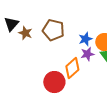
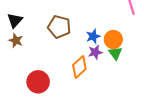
brown star: (25, 33) -> (16, 41), moved
red circle: (54, 82) -> (38, 82), moved

